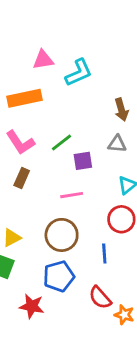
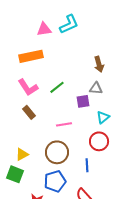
cyan L-shape: (79, 73) -> (69, 24), moved
purple square: (83, 161) -> (83, 101), moved
brown rectangle: (22, 178) -> (29, 112), turned -64

